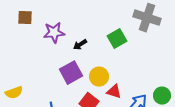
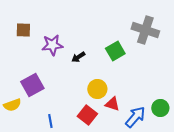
purple square: (71, 73) -> (32, 85), moved

